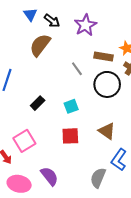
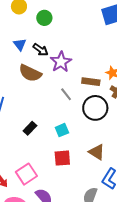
purple star: (85, 25) -> (61, 62), moved
brown semicircle: (40, 45) -> (30, 73), turned -100
pink square: (24, 141) -> (26, 174), moved

